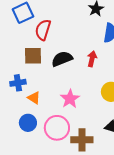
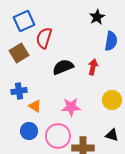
brown square: (33, 56) -> (19, 53), moved, turned -30
pink star: (70, 99) -> (71, 107), turned 30

